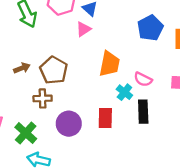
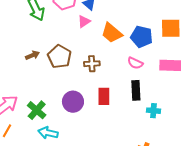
blue pentagon: (150, 28) -> (142, 37), moved, turned -30
orange trapezoid: (109, 64) -> (112, 33), moved, turned 120
cyan cross: (124, 92) -> (153, 111), moved, turned -32
brown cross: (43, 98) -> (92, 64), moved

